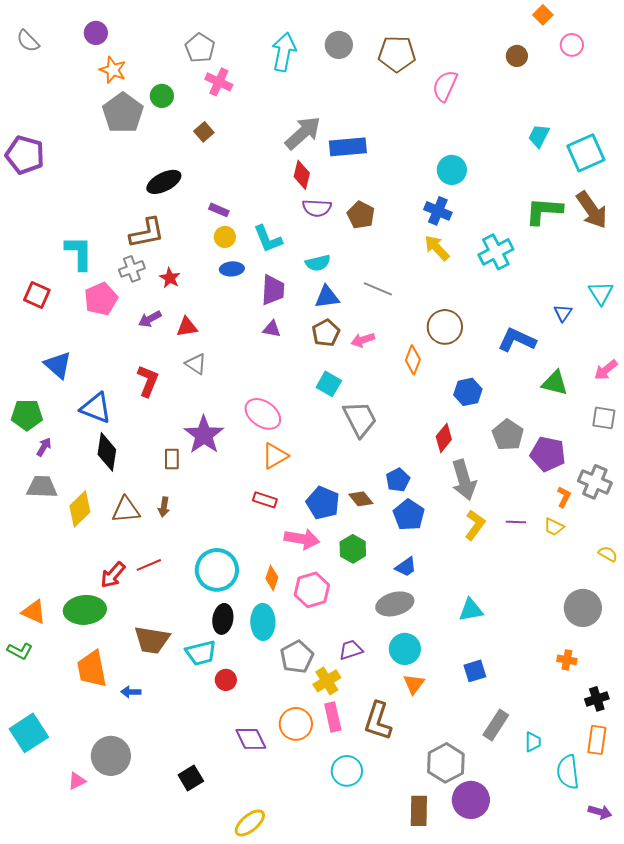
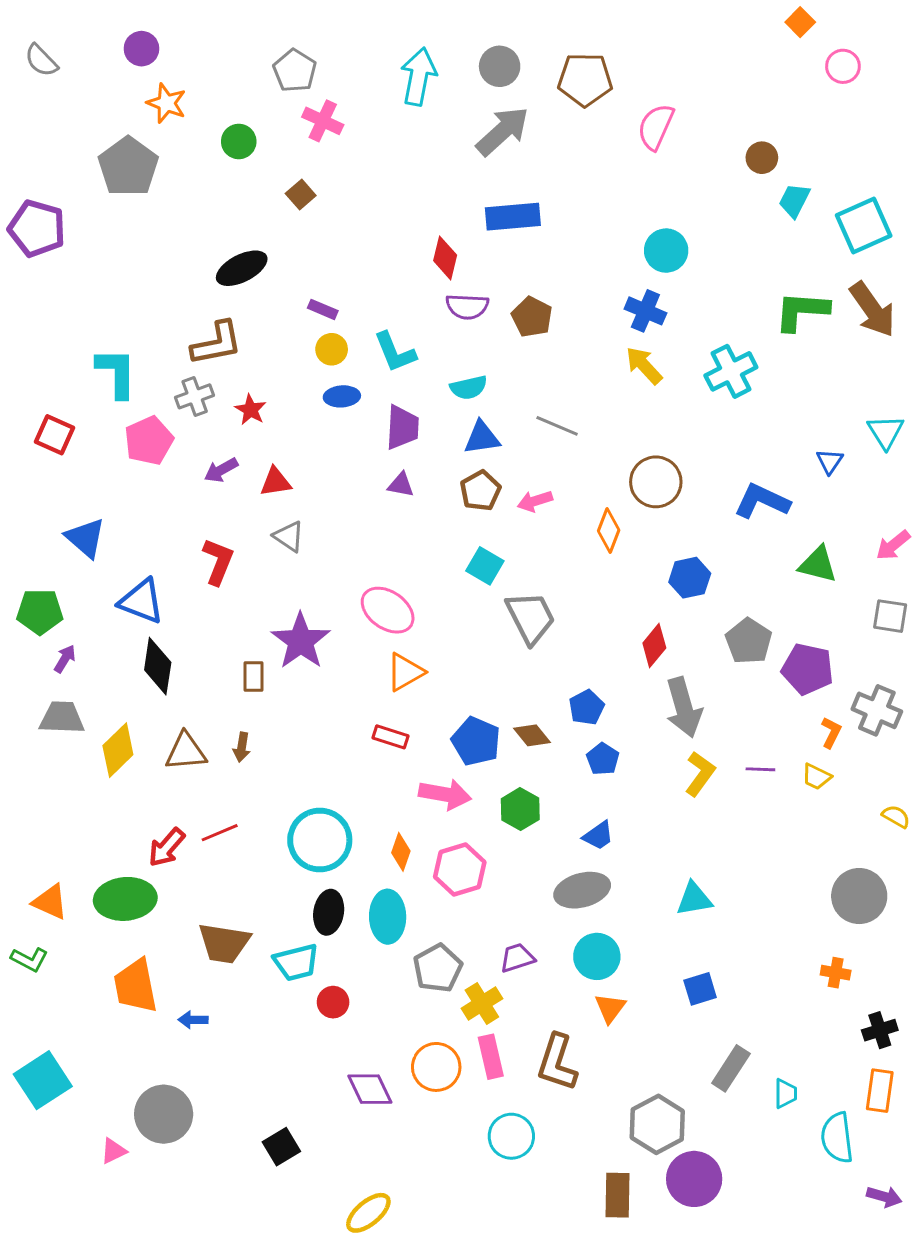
brown circle: (517, 56) -> (762, 158), moved
gray pentagon: (123, 113) -> (128, 167), moved
gray arrow: (303, 133) -> (503, 131), moved
blue pentagon: (409, 515) -> (603, 759), size x0.7

